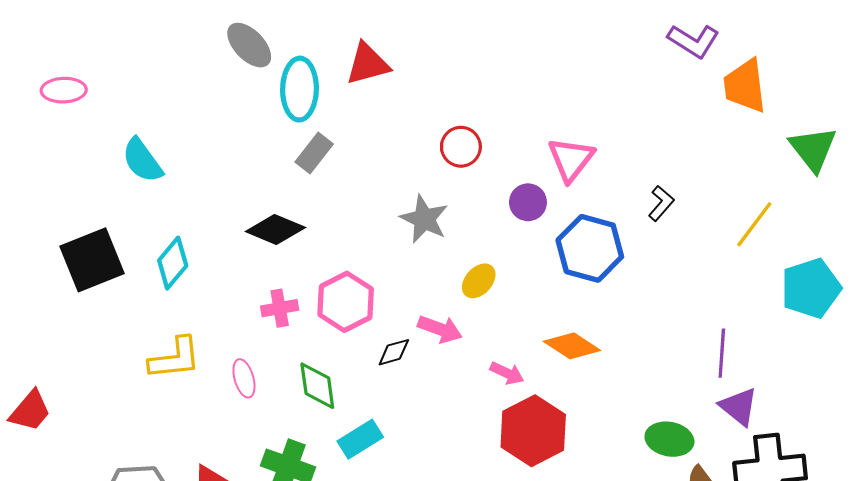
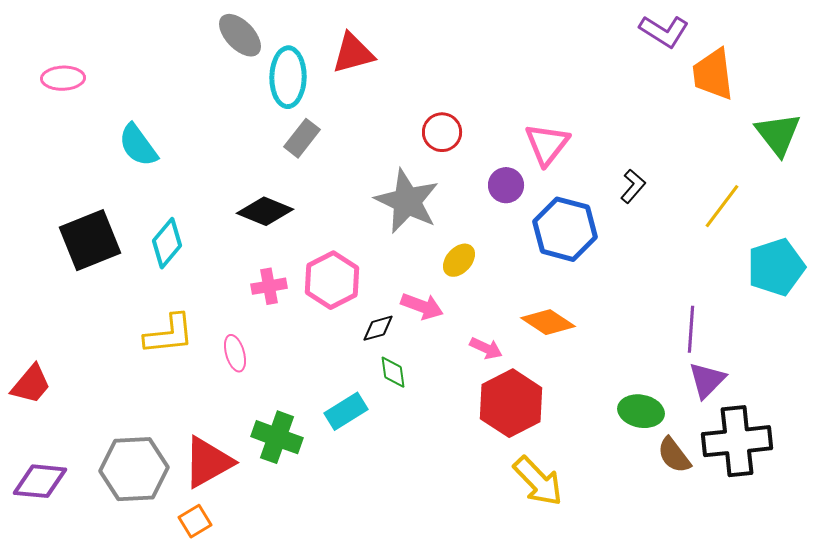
gray star: (424, 219) -> (407, 201), size x1.4
green diamond: (317, 386) -> (393, 372), moved, size x0.7
purple triangle: (739, 407) -> (707, 380), turned 36

